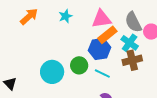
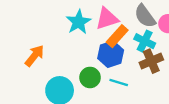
orange arrow: (29, 16) -> (35, 56), moved
cyan star: (65, 16) -> (79, 22), moved, size x1.5

